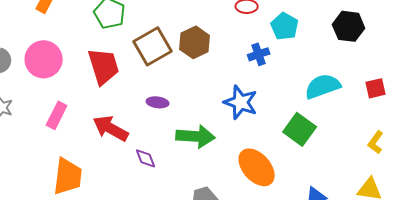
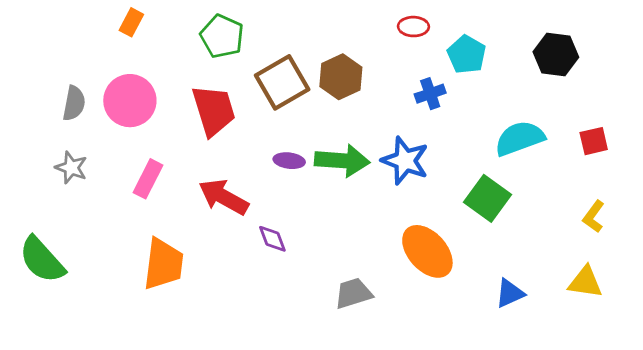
green arrow: (196, 136) -> (342, 161), moved

